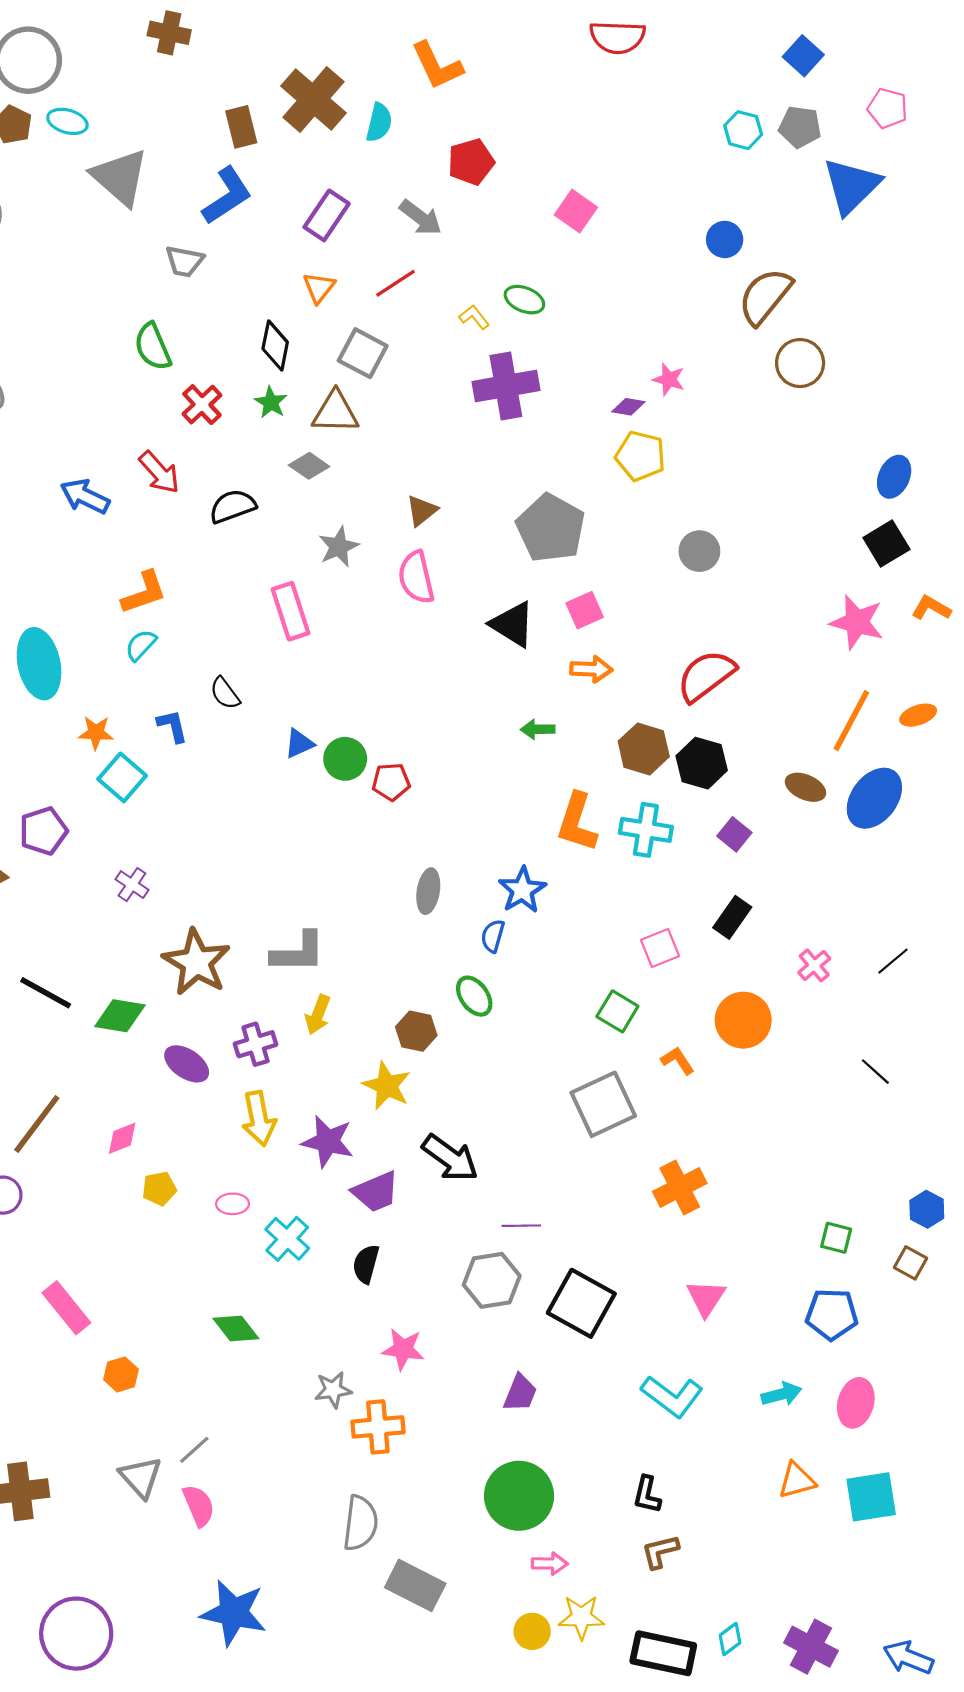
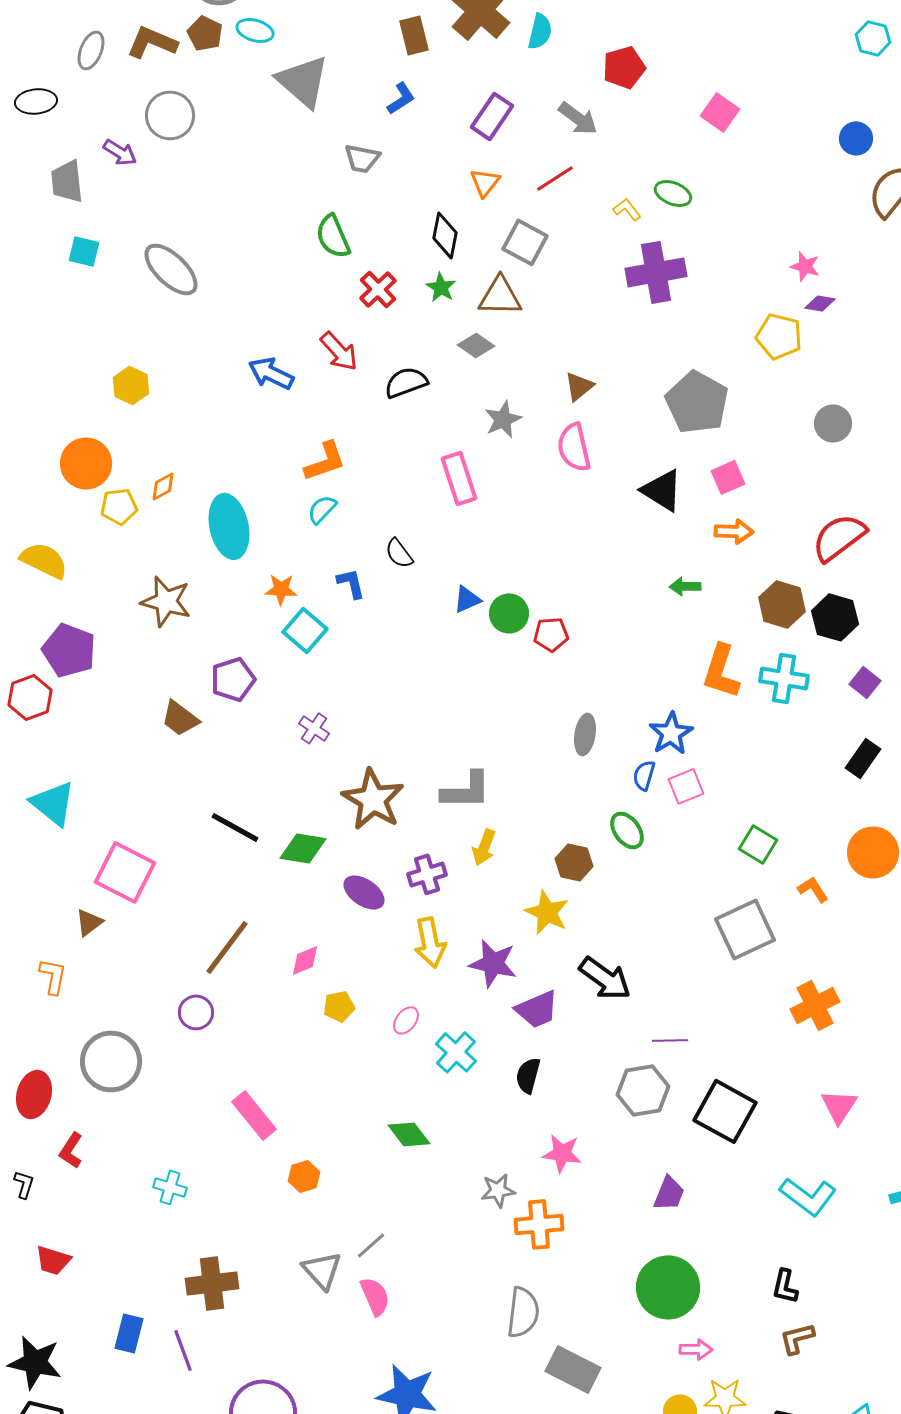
blue L-shape: (227, 196) -> (401, 98), size x0.6
purple diamond: (628, 407) -> (820, 303), moved
pink square: (660, 948) -> (686, 786), moved
pink ellipse: (233, 1204) -> (406, 1020), turned -52

